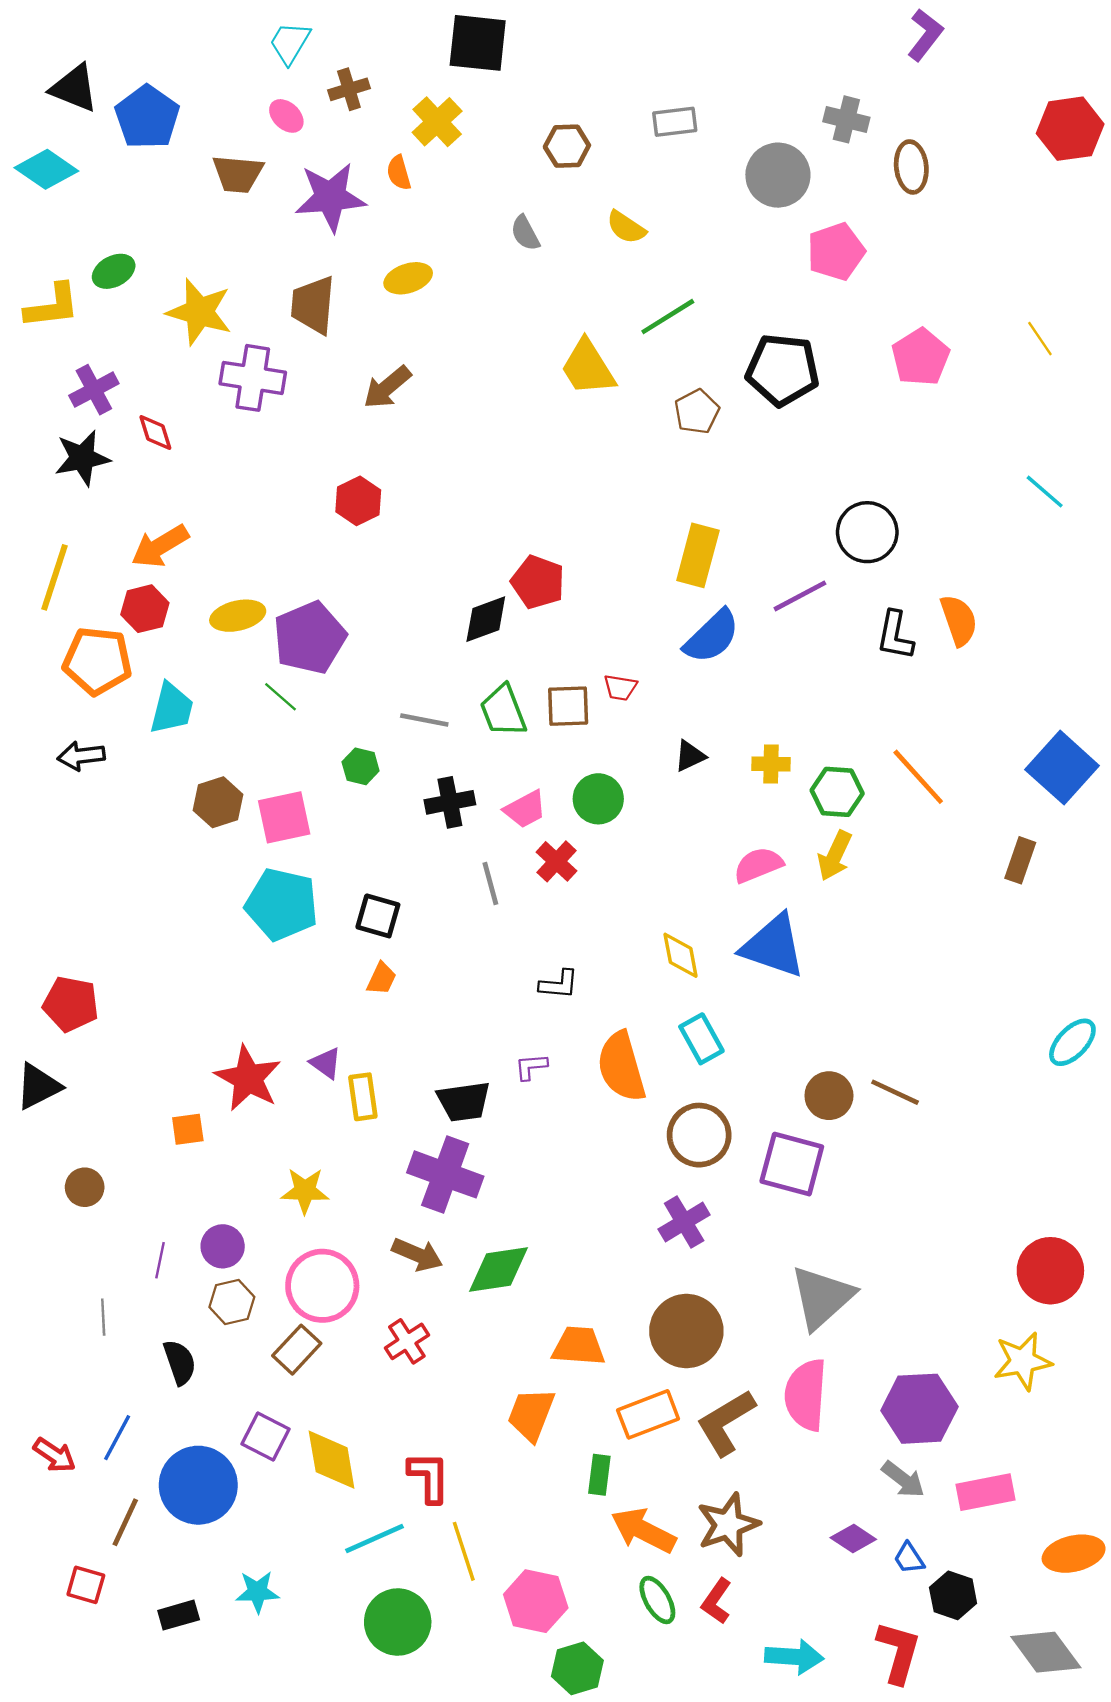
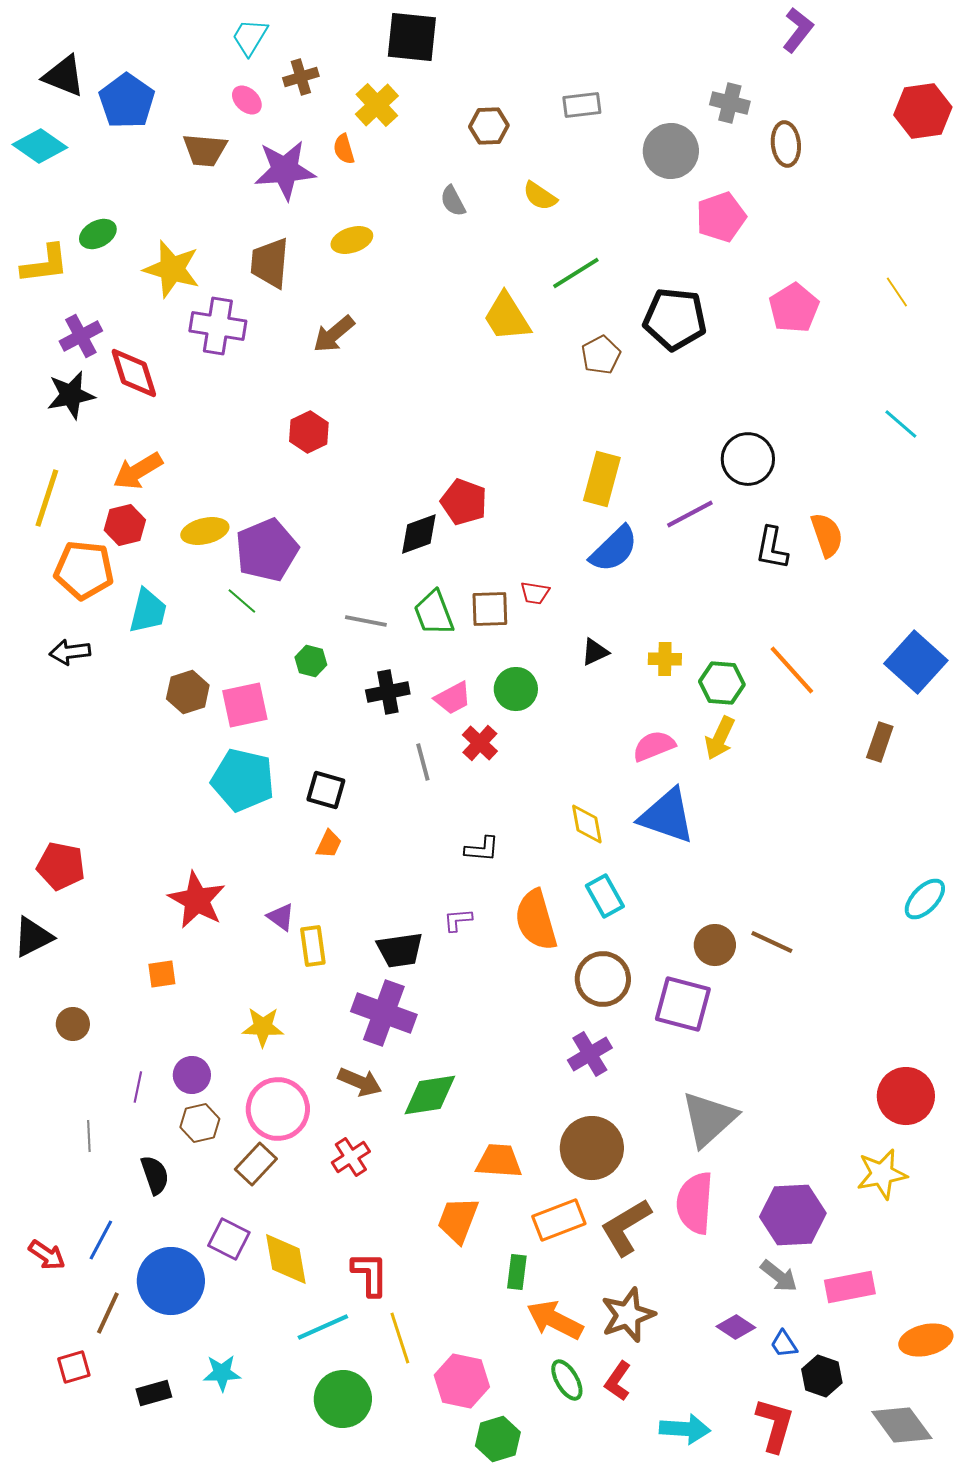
red diamond: (155, 432) -> (134, 373), size x1.6
red star: (248, 1078) -> (197, 900), moved
red square: (86, 1585) -> (74, 1367), turned -32

